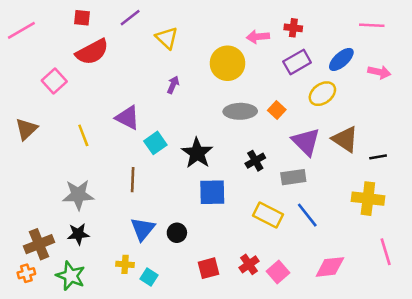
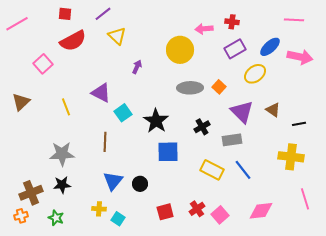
yellow triangle: (167, 38) -> (117, 36), moved
pink arrow: (379, 72) -> (300, 57), size x1.4
brown triangle: (345, 139) -> (273, 110), size x0.7
green star: (71, 276) -> (56, 218), size x0.7

